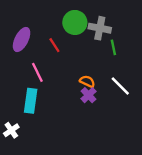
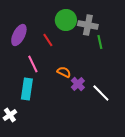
orange semicircle: (87, 81) -> (64, 72), moved
white line: (120, 86) -> (101, 93), moved

